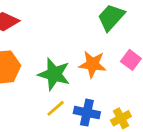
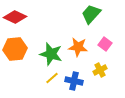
yellow cross: (121, 118) -> (100, 70), moved

